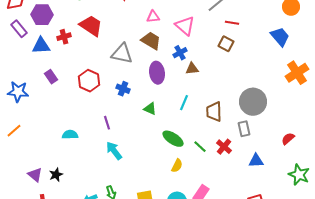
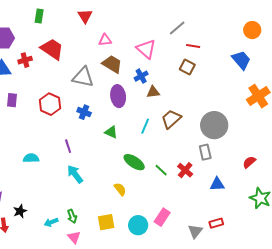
pink triangle: (153, 17) -> (105, 40), moved
purple rectangle: (51, 77) -> (12, 100), turned 40
brown trapezoid: (214, 112) -> (171, 119), moved, turned 50
yellow semicircle: (177, 166) -> (120, 189), moved, turned -64
black star: (56, 175) -> (20, 211), moved

